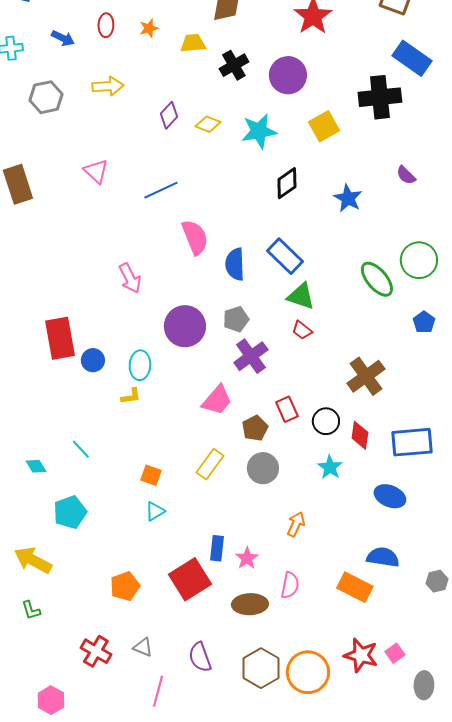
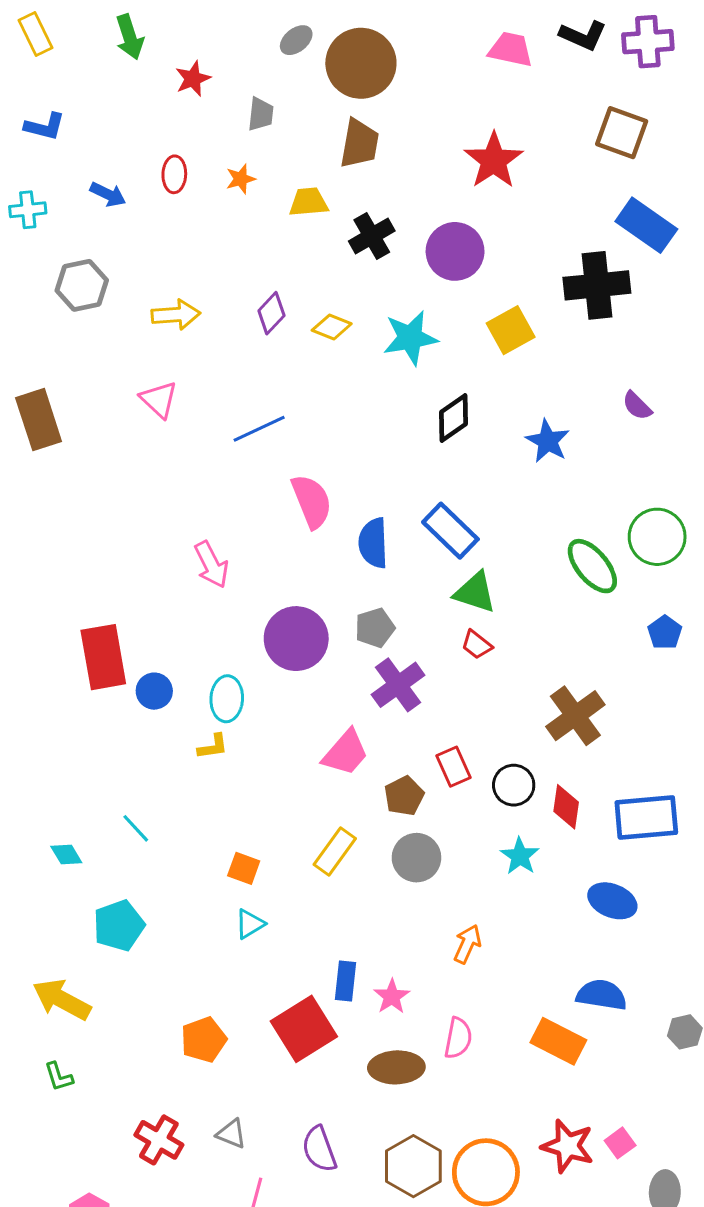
yellow arrow: (108, 86) -> (176, 315), moved

